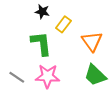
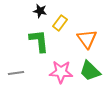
pink star: (48, 76) -> (61, 72), moved
gray line: (17, 77) -> (16, 73), turned -42

